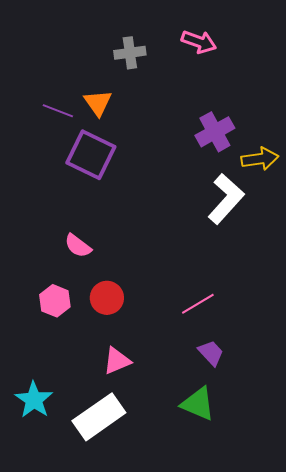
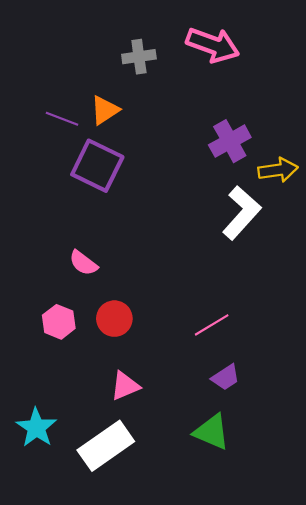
pink arrow: (199, 42) -> (213, 45), size x1.4
orange triangle: (98, 103) -> (105, 110), turned 32
purple trapezoid: (211, 353) -> (226, 377), turned 100

